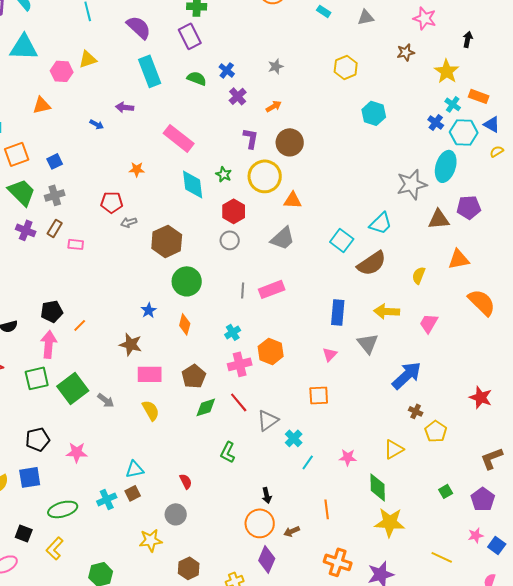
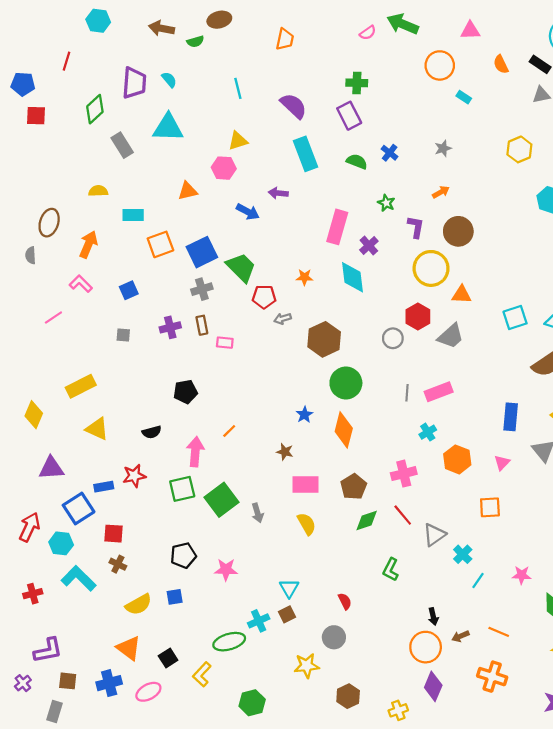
cyan rectangle: (324, 11) -> (464, 97), moved
pink hexagon: (62, 71) -> (224, 168), moved
purple cross: (238, 96) -> (369, 246), moved
blue arrow: (97, 124) -> (248, 212), size x1.5
pink rectangle: (179, 138) -> (337, 227), turned 68
blue square: (55, 161) -> (202, 252), size x1.8
orange star: (137, 169) -> (304, 277), moved
green star: (224, 174) -> (386, 203), moved
green trapezoid: (22, 192) -> (241, 267), moved
red hexagon: (234, 211) -> (418, 316), moved
brown rectangle: (55, 228) -> (202, 325), turned -42
purple cross: (26, 230) -> (170, 327), turned -36
cyan square: (342, 240) -> (515, 318), moved, turned 35
black pentagon: (52, 311) -> (186, 392), moved
orange diamond: (185, 324) -> (344, 430), size x1.5
cyan cross: (233, 332) -> (428, 432), moved
brown star: (131, 344) -> (285, 452), size x0.7
orange hexagon: (271, 351) -> (457, 459), moved
gray arrow: (106, 400) -> (258, 513), turned 36
cyan triangle: (135, 469) -> (289, 588), turned -48
blue square: (30, 477) -> (175, 597), size x0.7
green ellipse: (63, 509) -> (229, 642), moved
orange line: (327, 509) -> (499, 632), turned -60
brown arrow: (292, 531) -> (460, 636), moved
black square: (24, 533) -> (168, 658), turned 36
orange cross: (338, 562) -> (492, 677), moved

